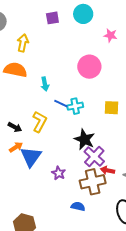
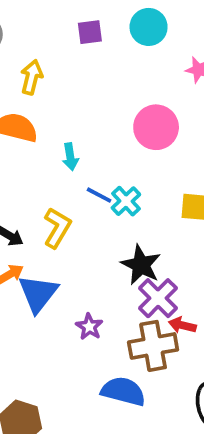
cyan cross: (75, 106) -> (126, 201), turned -35
blue semicircle: (78, 206) -> (123, 391), size x1.6

